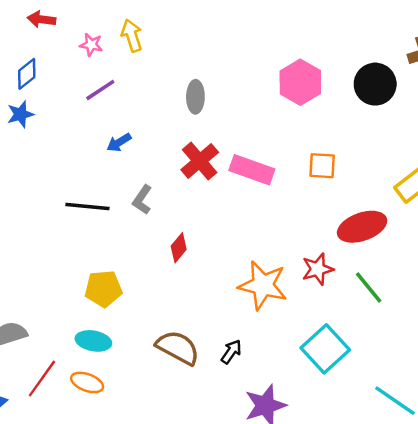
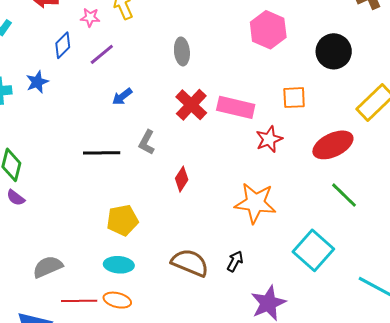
blue diamond: (27, 74) -> (63, 45), moved
black circle: (375, 84) -> (334, 51), moved
red star: (318, 269) -> (269, 139), moved
red line: (42, 379) -> (79, 301), turned 60

